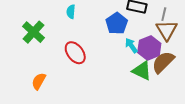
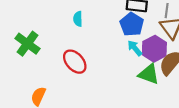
cyan semicircle: (71, 12) -> (78, 19), moved
blue pentagon: (117, 23) -> (132, 24), moved

